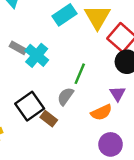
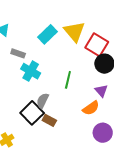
gray rectangle: (18, 48) -> (18, 53), moved
gray semicircle: (65, 96) -> (43, 101), moved

